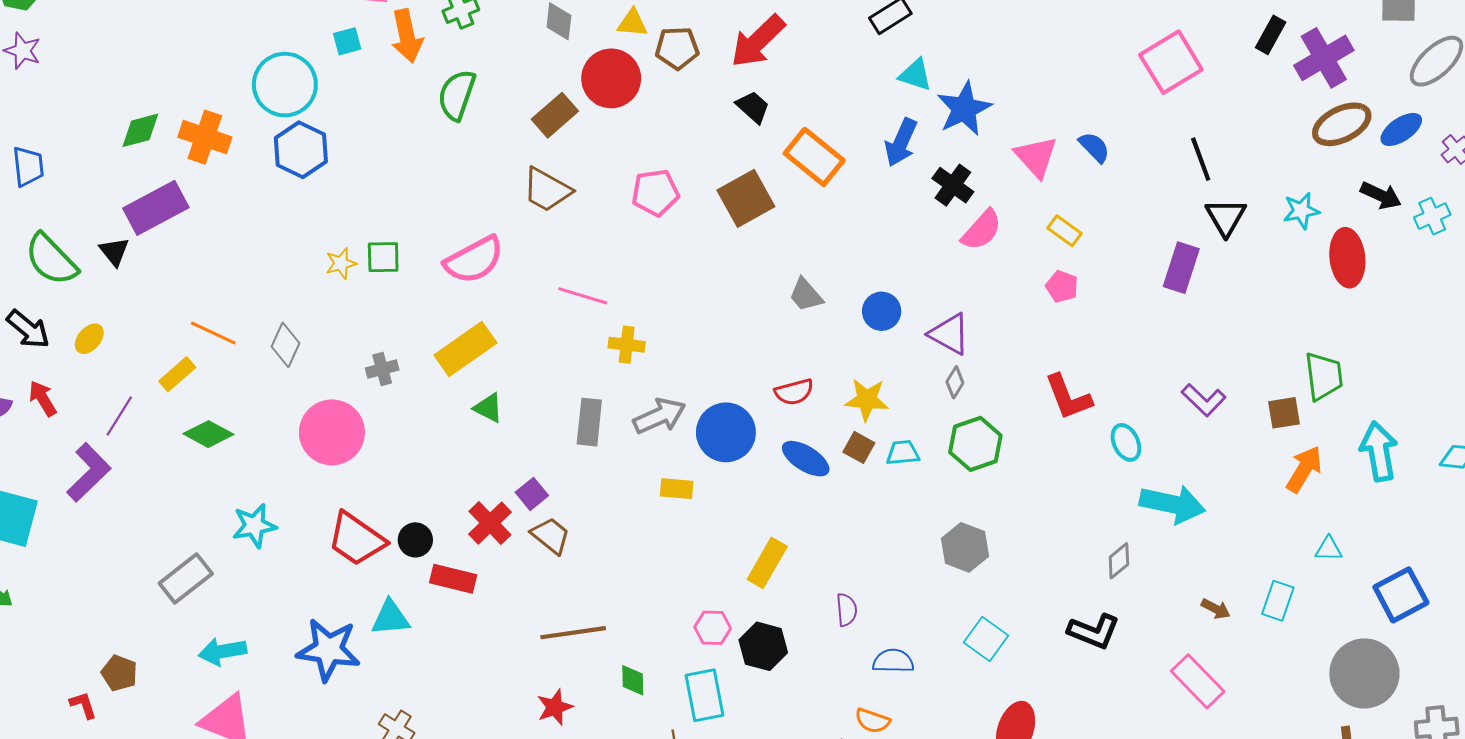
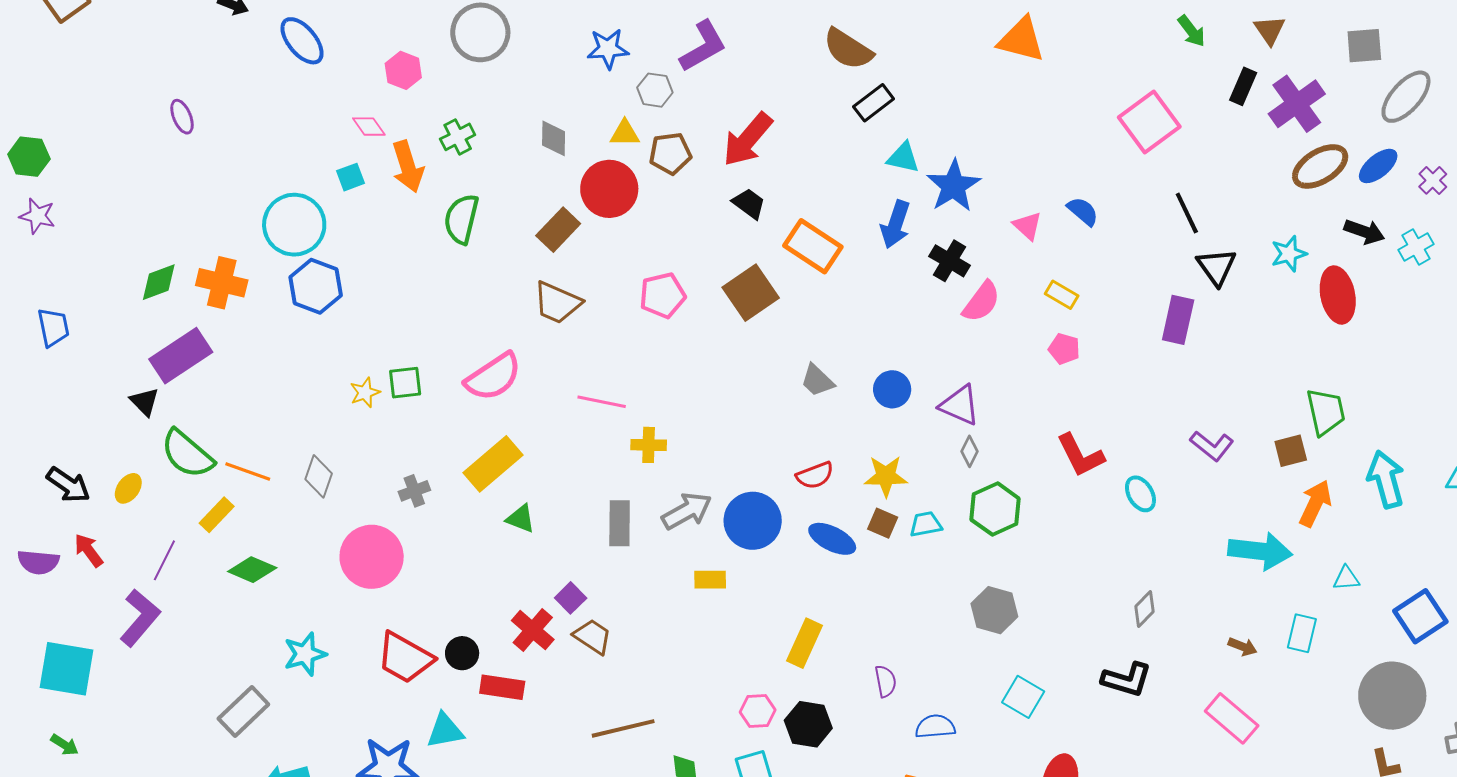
pink triangle: (1036, 157) -> (1027, 226), size x0.7
green semicircle: (51, 259) -> (187, 454), moved
cyan arrow: (1172, 504) -> (1260, 551), moved

